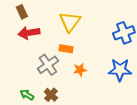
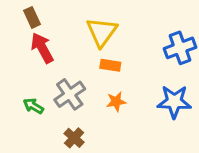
red arrow: (29, 33) -> (42, 48), turned 70
orange rectangle: (66, 49) -> (110, 65), moved
green arrow: (27, 95) -> (33, 106), moved

